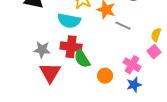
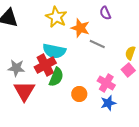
cyan semicircle: (69, 21) -> (54, 51), moved
red cross: (71, 47) -> (45, 65), turned -35
green semicircle: (82, 59) -> (56, 77), turned -126

